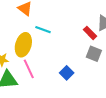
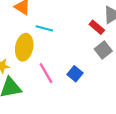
gray square: (94, 54) -> (103, 50), turned 35
pink line: (29, 69) -> (46, 73), moved

